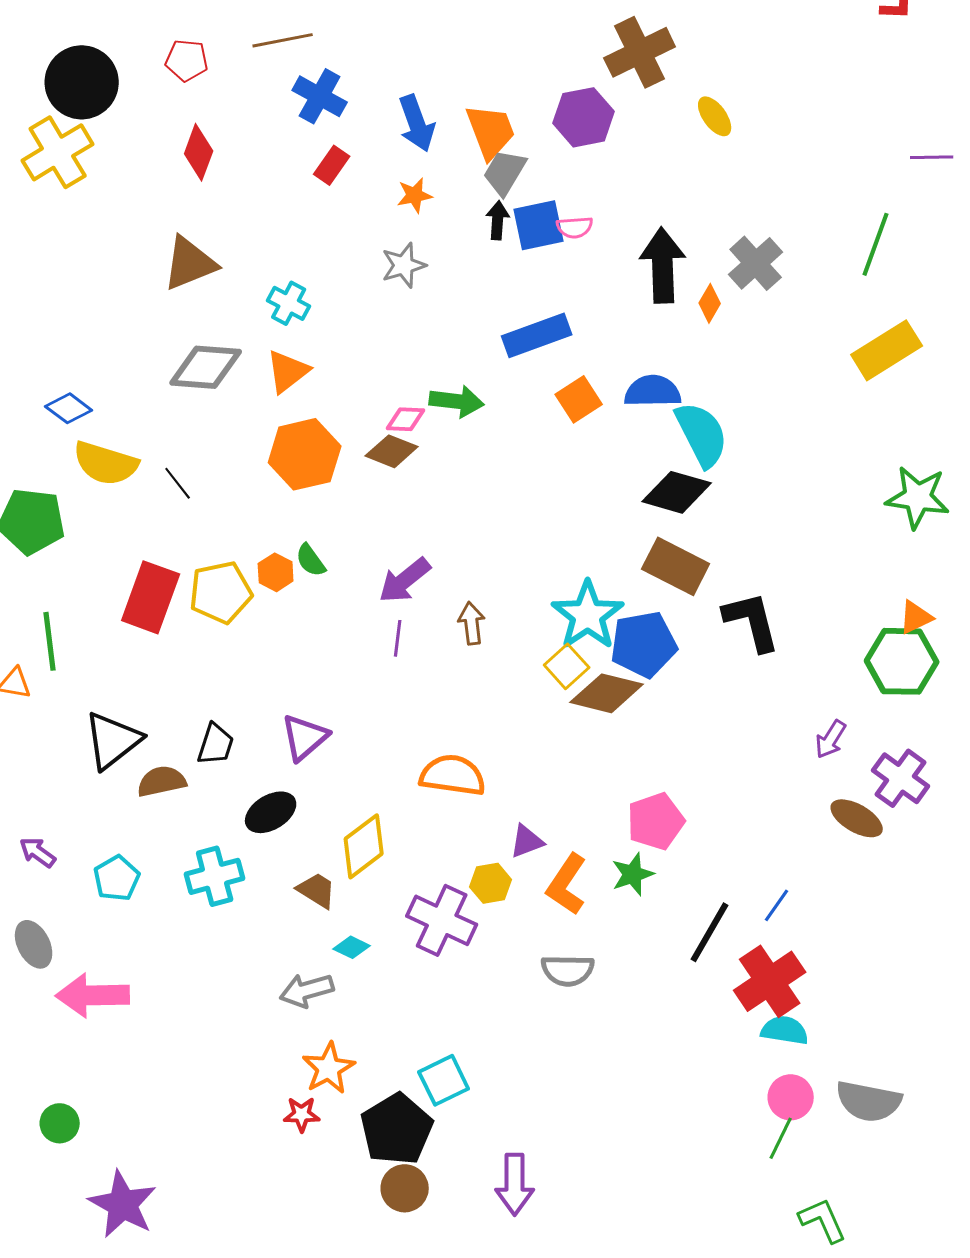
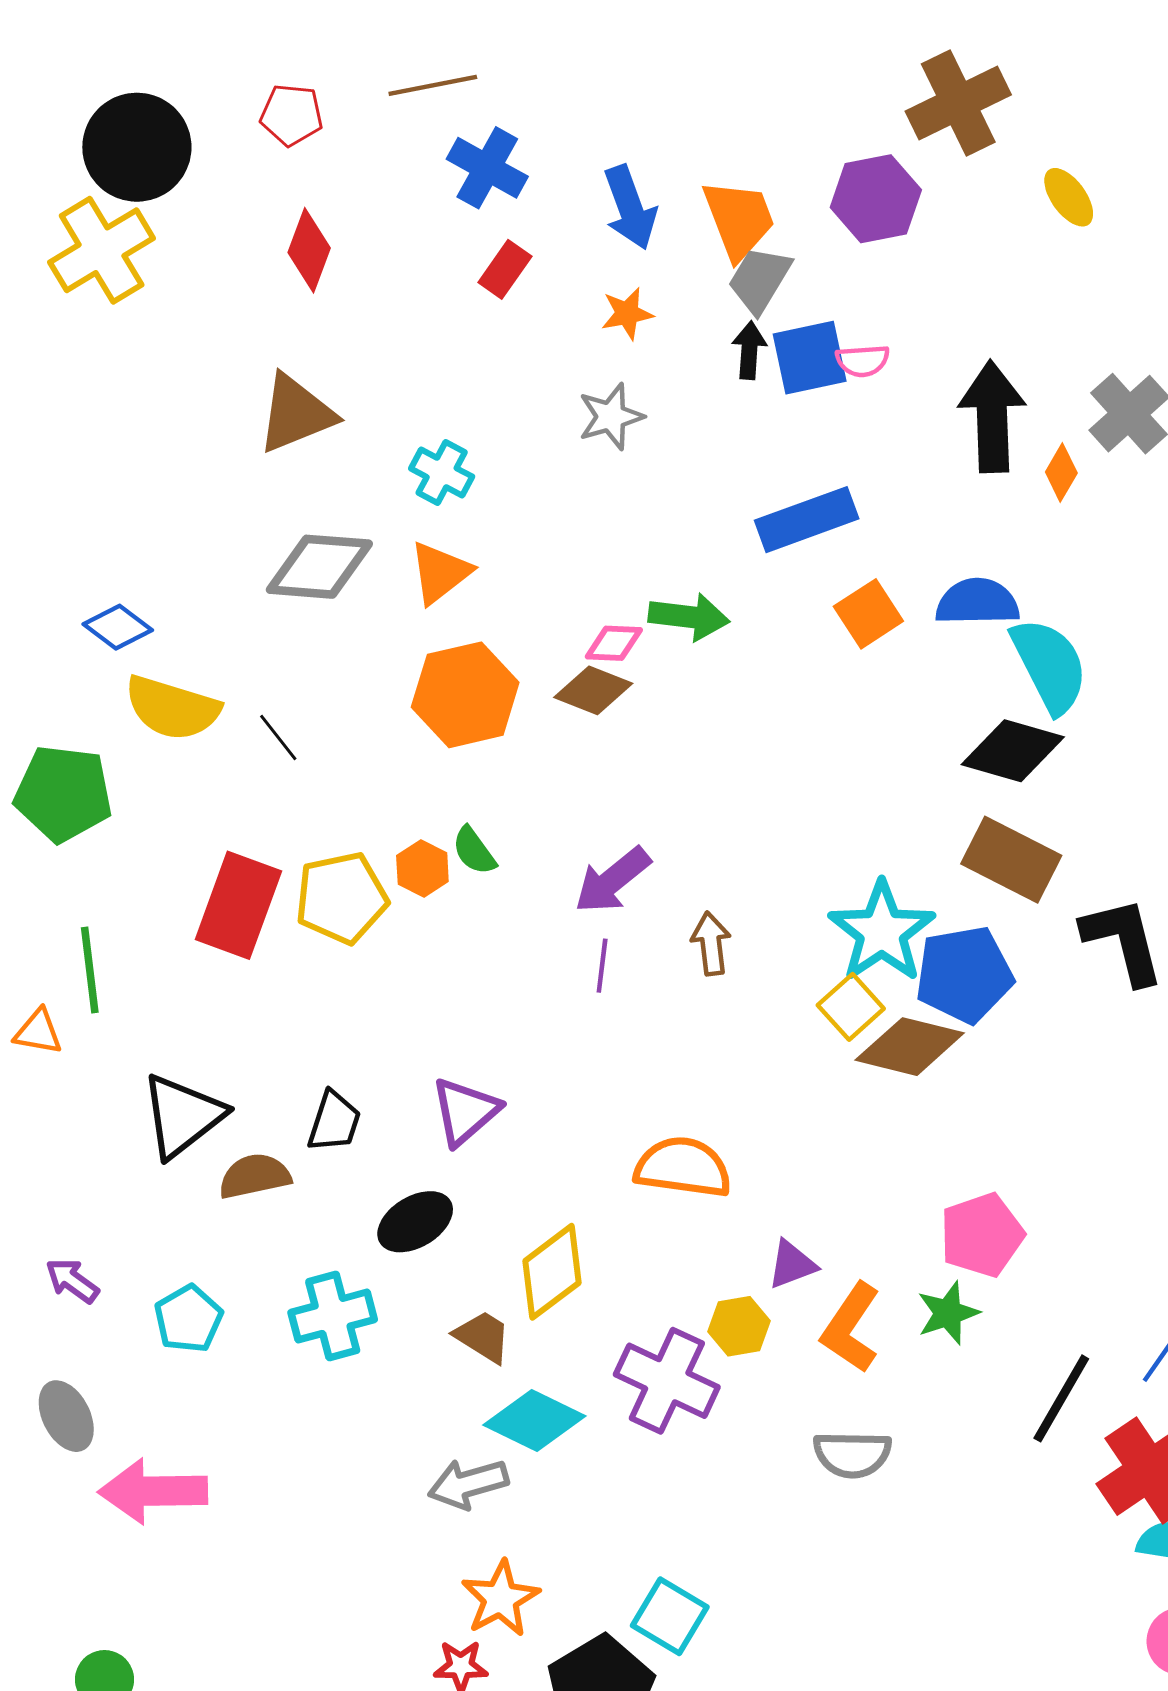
cyan diamond: (352, 947) -> (534, 1420), size x1.8
cyan square: (444, 1080) -> (670, 1616), turned -33

